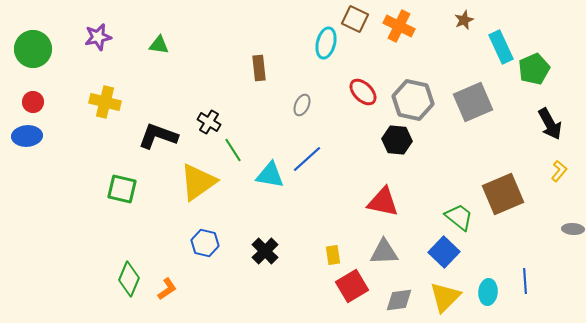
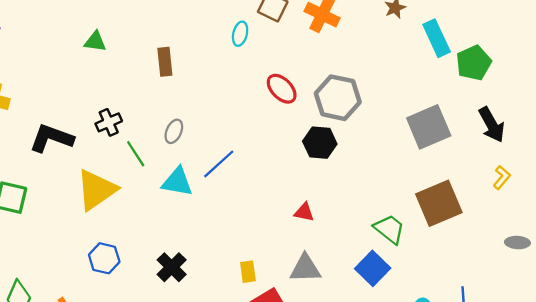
cyan ellipse: (326, 43) -> (240, 34), size x0.7
green triangle: (159, 45) -> (95, 42), moved
gray square: (473, 102) -> (429, 127), moved
gray ellipse: (302, 105) -> (174, 131), moved
black cross: (209, 122) -> (109, 122), turned 35
red triangle: (383, 202) -> (304, 212), size x0.6

